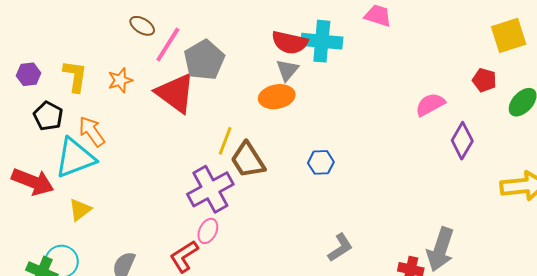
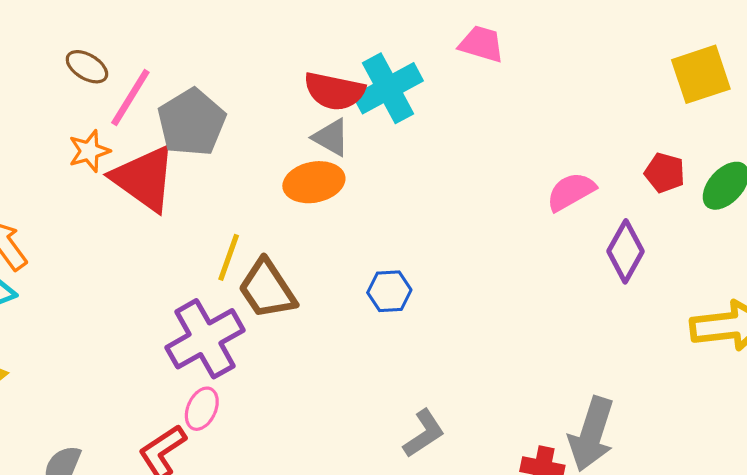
cyan cross: (322, 41) -> (388, 88), turned -33
gray triangle: (287, 70) -> (331, 137), turned -40
orange star: (120, 80) -> (89, 151), moved
red pentagon: (484, 80) -> (665, 173), moved

